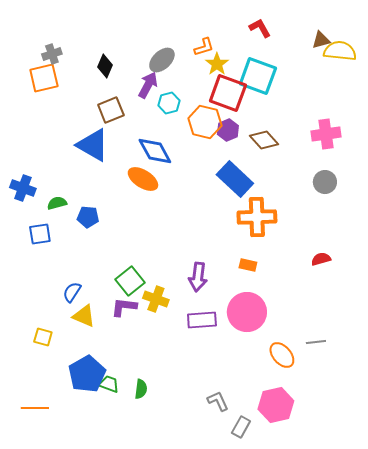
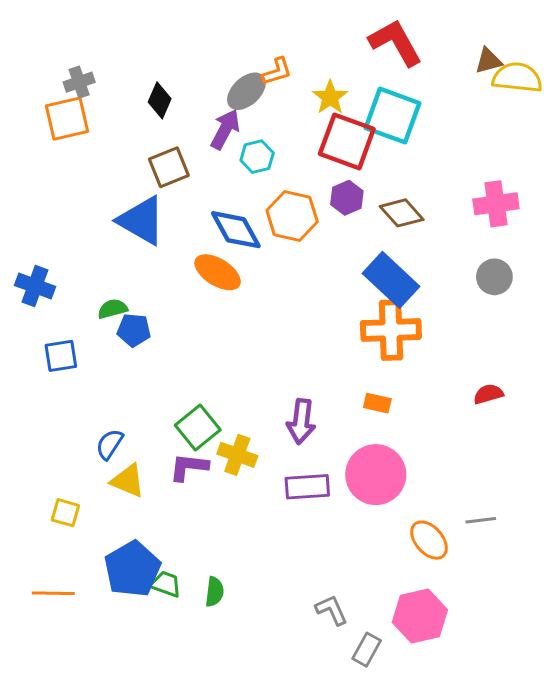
red L-shape: (260, 28) -> (396, 43), size x1.6
orange L-shape: (204, 47) -> (277, 71), moved
orange hexagon: (205, 122) -> (292, 216), moved
blue rectangle: (235, 179) -> (391, 280), moved
green semicircle: (57, 203) -> (113, 309), moved
orange line: (35, 408) -> (53, 593), moved

